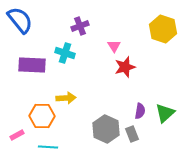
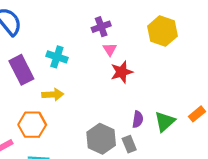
purple cross: (80, 26) -> (101, 27), moved
purple rectangle: (32, 65) -> (21, 70), turned 60
yellow arrow: (66, 98) -> (53, 95), moved

